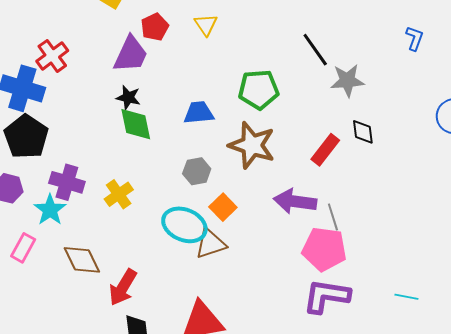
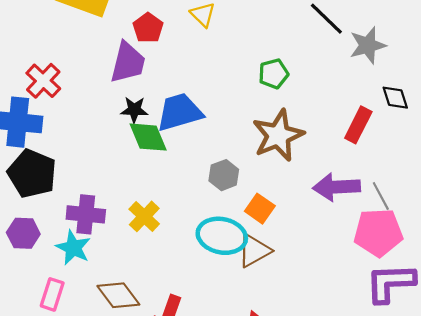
green pentagon: (259, 90) -> (274, 74), size x0.7
blue trapezoid: (199, 113) -> (180, 112), moved, size x1.4
brown star: (252, 145) -> (278, 135), turned -30

